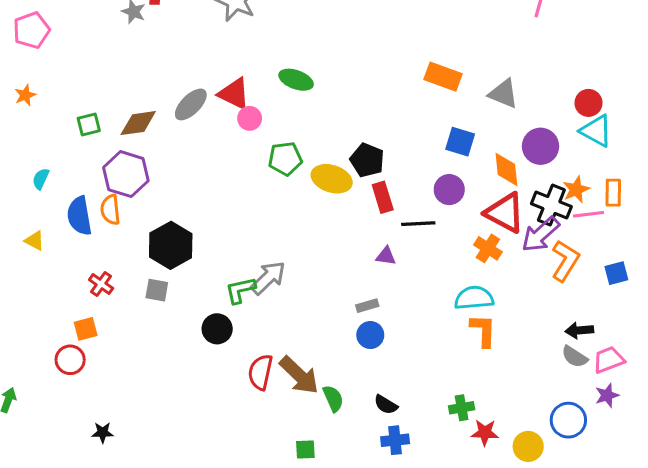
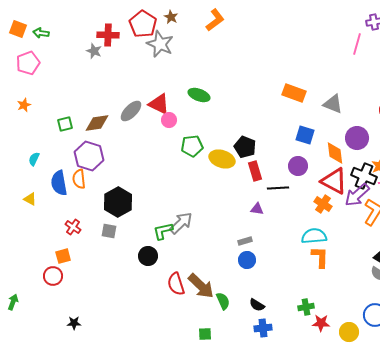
red semicircle: (260, 372) -> (176, 284), turned -30

